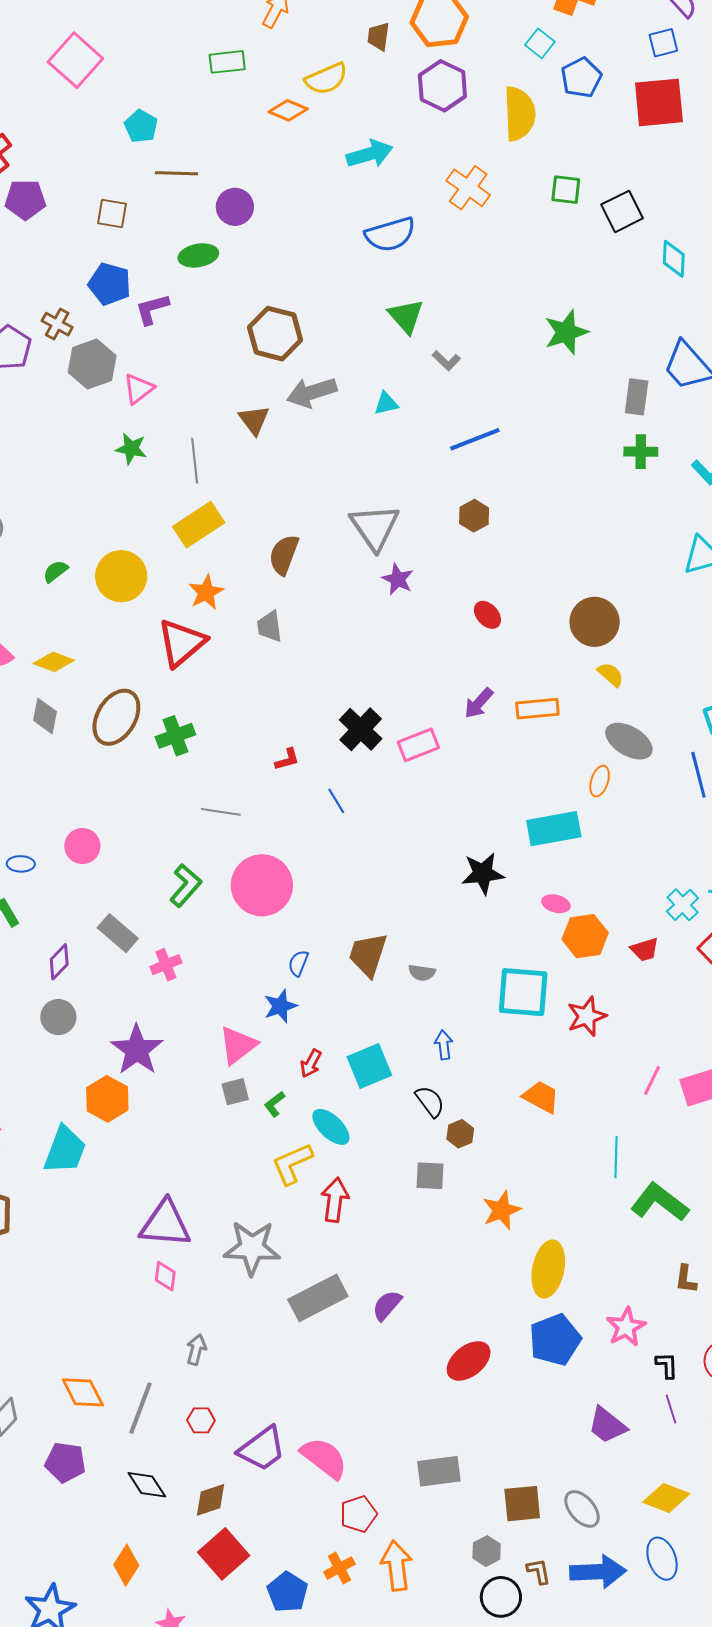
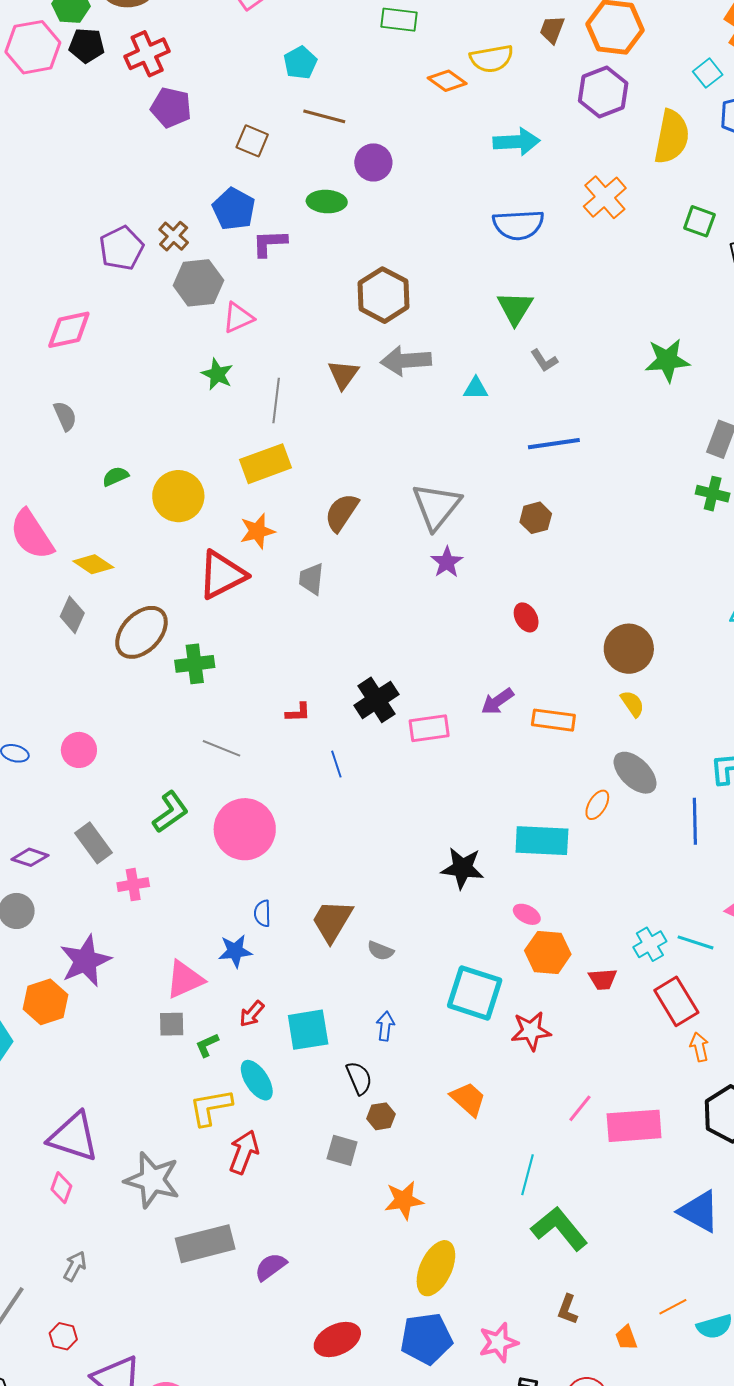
purple diamond: (59, 962) -> (30, 857), turned 51
blue semicircle: (298, 963) -> (262, 913), turned -36

